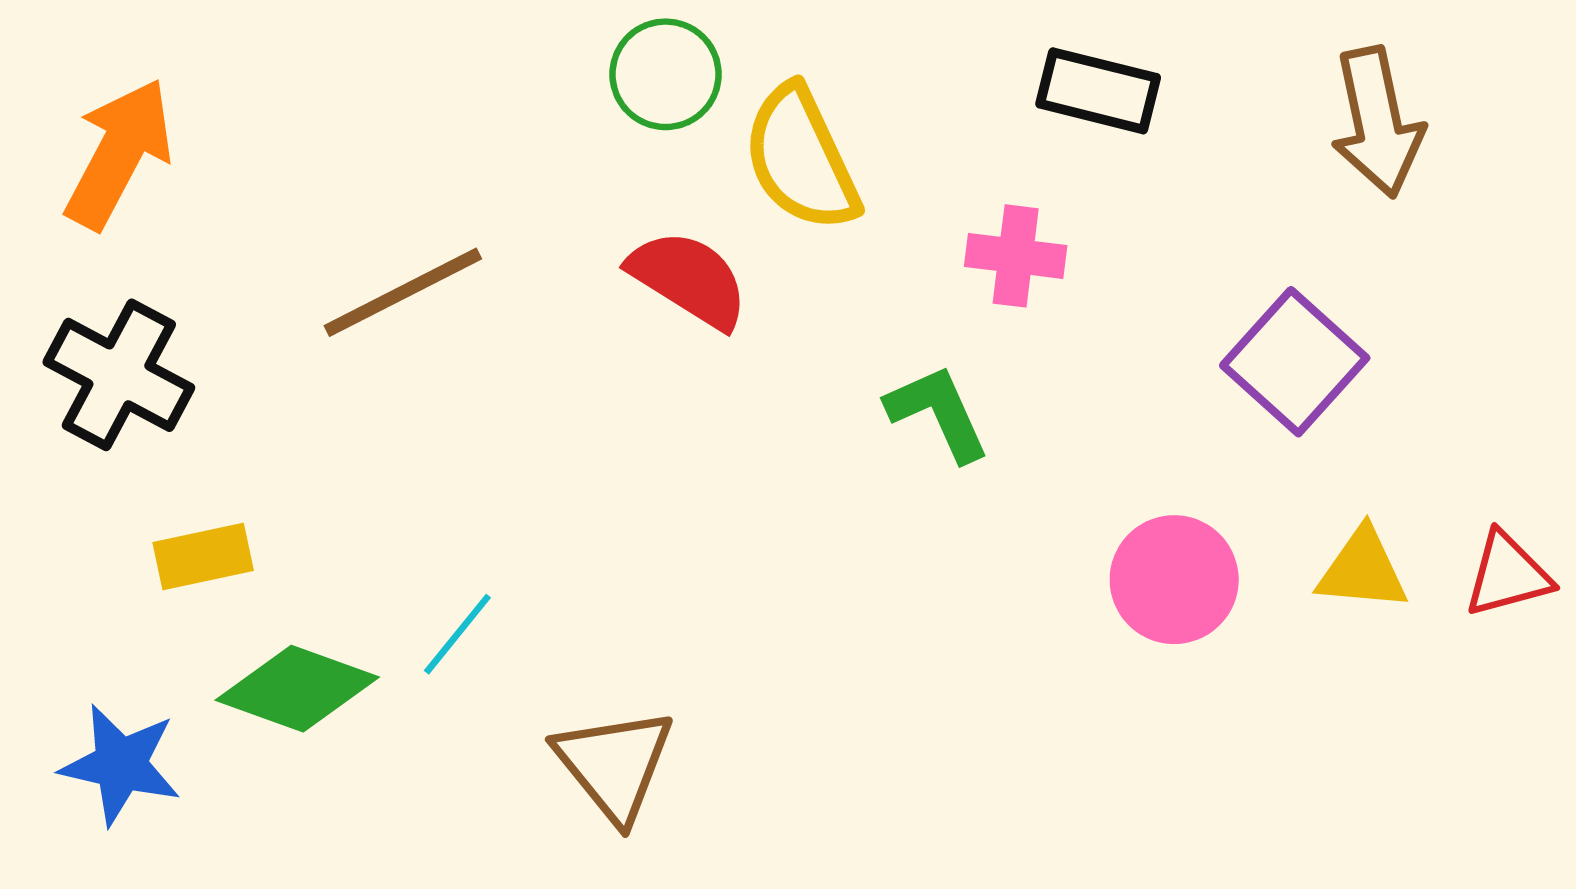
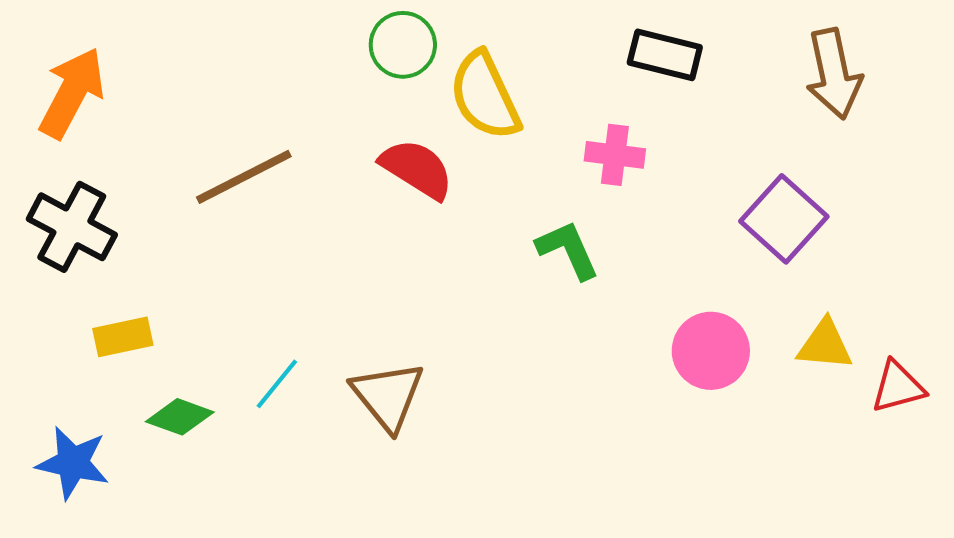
red triangle: (1508, 575) -> (898, 387), moved
green diamond: (297, 689) -> (180, 417), size x0.7
brown triangle: (614, 765) -> (388, 396), moved

